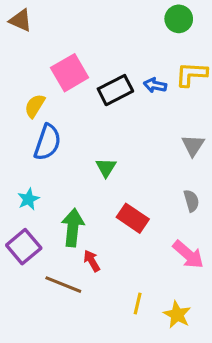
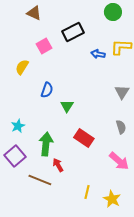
brown triangle: (21, 20) -> (34, 13), moved
pink square: (70, 73) -> (44, 46), size x0.7
black rectangle: (115, 90) -> (73, 32), moved
blue semicircle: (47, 142) -> (47, 90), moved, size x0.7

